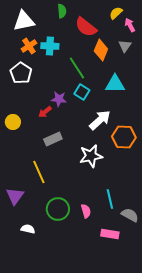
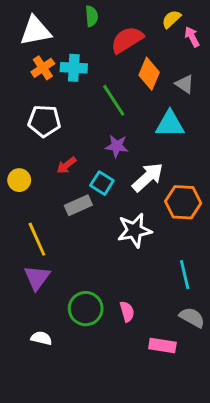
red semicircle: (86, 27) -> (127, 40), turned 110
gray triangle: (125, 46) -> (185, 84), moved, turned -32
white pentagon: (21, 73) -> (44, 121), moved, turned -30
cyan square: (82, 92) -> (102, 183), moved
purple star: (59, 99) -> (117, 146), moved
yellow line: (39, 172) -> (37, 239), moved
purple triangle: (15, 196) -> (37, 278), moved
cyan line: (110, 199) -> (185, 275), moved

